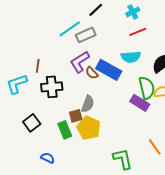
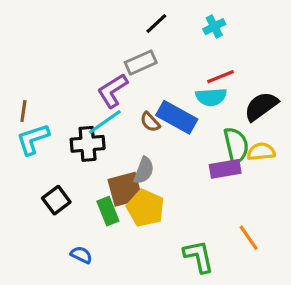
cyan line: (70, 29) -> (105, 122), moved
red line: (138, 32) -> (220, 77), moved
purple L-shape: (80, 62) -> (113, 91), moved
brown line: (38, 66) -> (23, 111), moved
purple rectangle: (140, 103) -> (225, 169), turned -42
brown square: (76, 116) -> (125, 189), size x1.6

